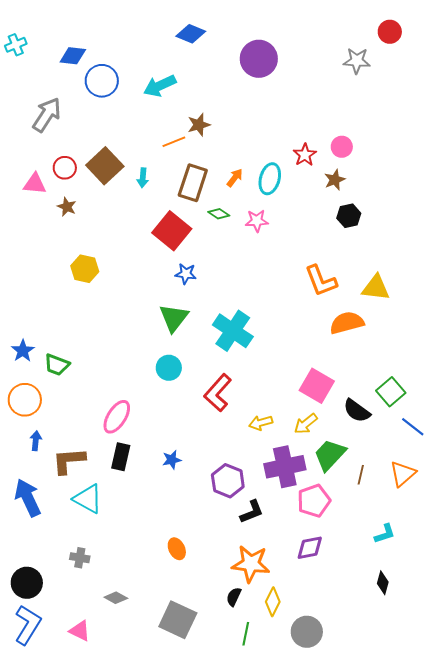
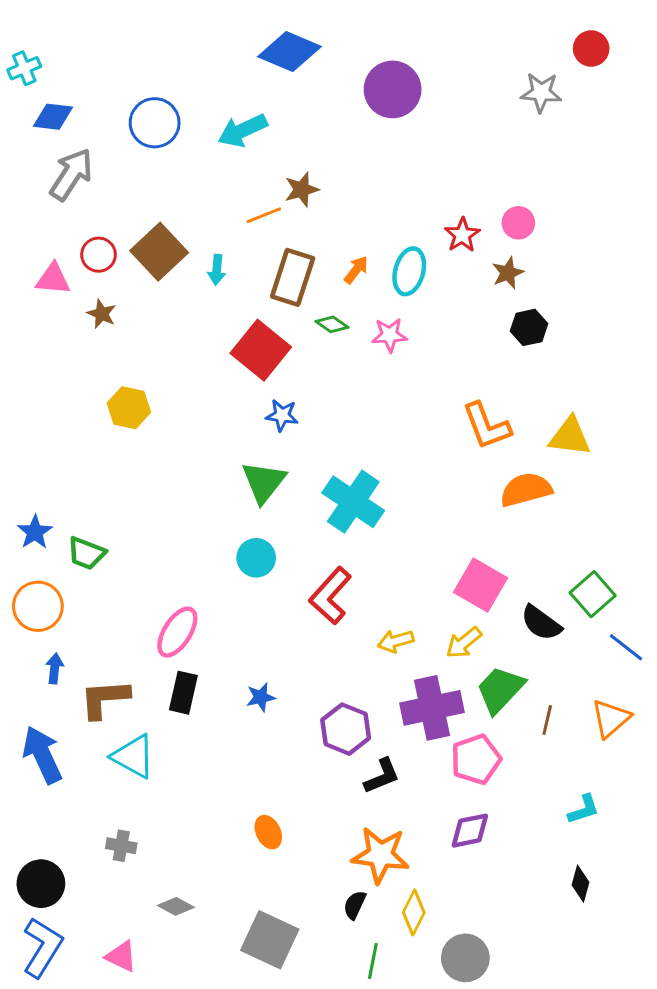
blue diamond: (191, 34) -> (290, 52), size x1.4
blue diamond: (73, 56) -> (53, 117), moved

